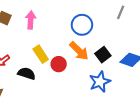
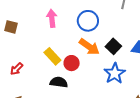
pink arrow: (31, 20) -> (52, 18), moved
black semicircle: (27, 73) -> (59, 82), moved

